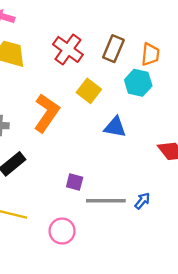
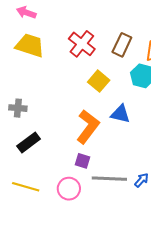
orange L-shape: (47, 113) -> (88, 127), moved
pink circle: (62, 231) -> (69, 189), moved

